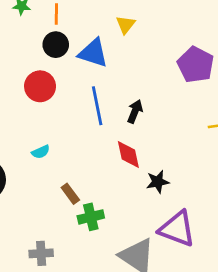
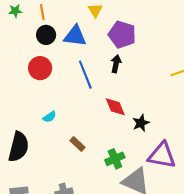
purple pentagon: (196, 65) -> (122, 35), moved
black arrow: (135, 112) -> (116, 64), moved
green cross: (91, 217) -> (115, 159), moved

